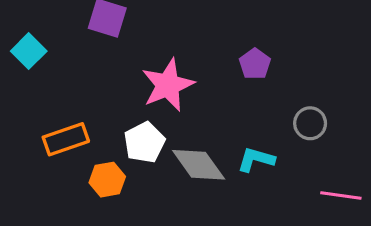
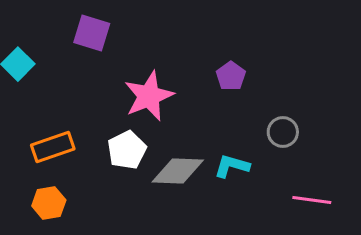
gray diamond: (199, 165) -> (178, 171), turned -52
orange hexagon: (107, 180) -> (49, 203), moved

